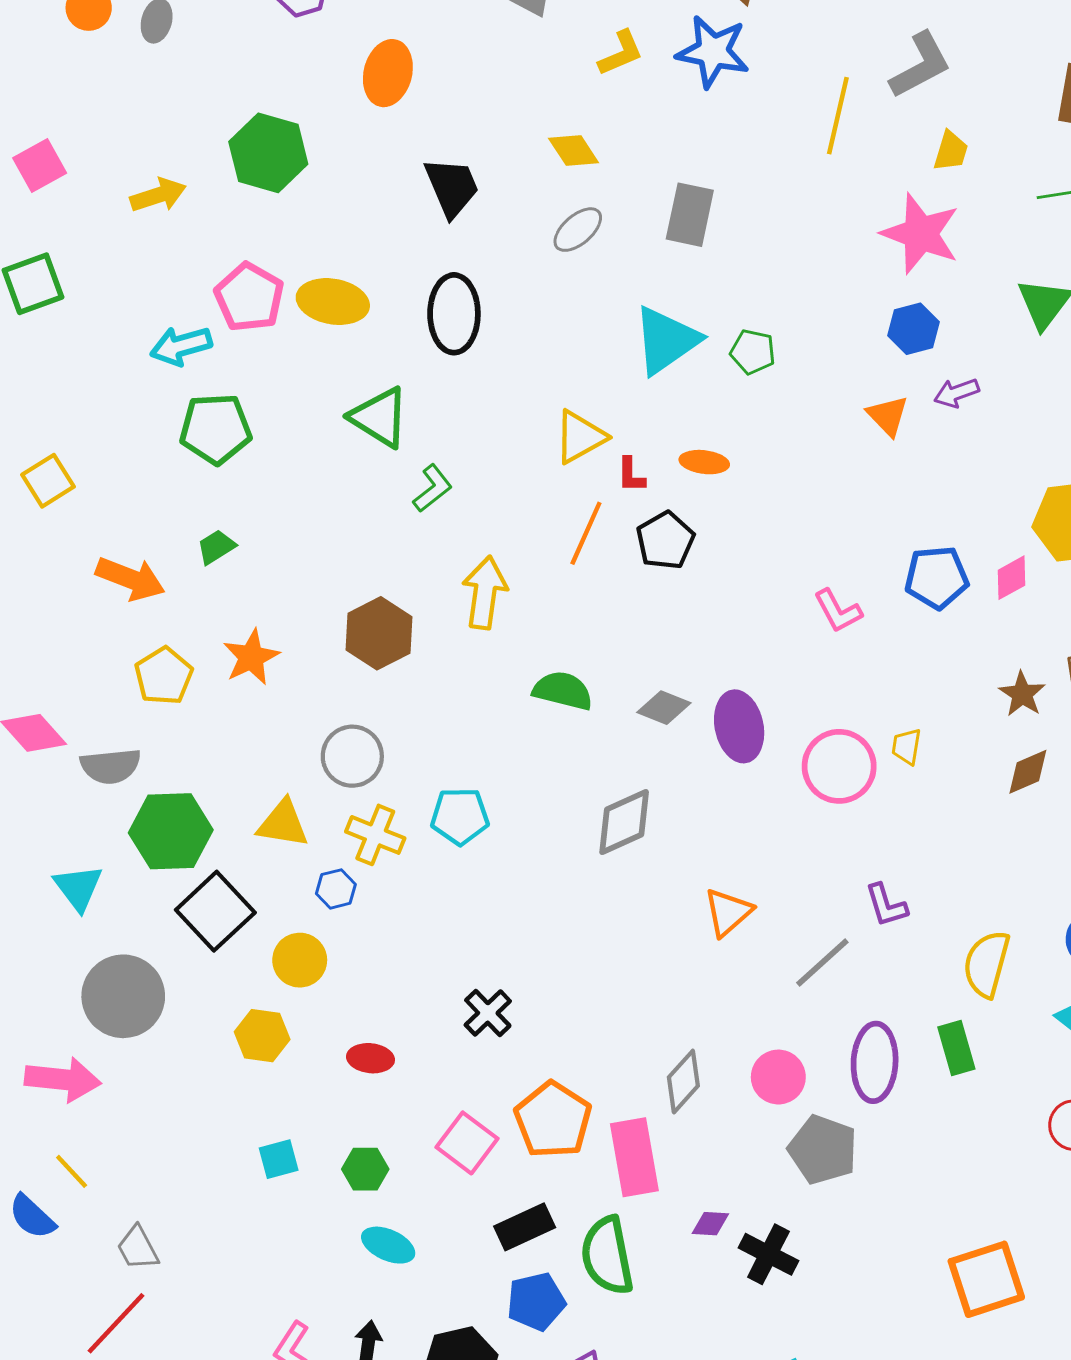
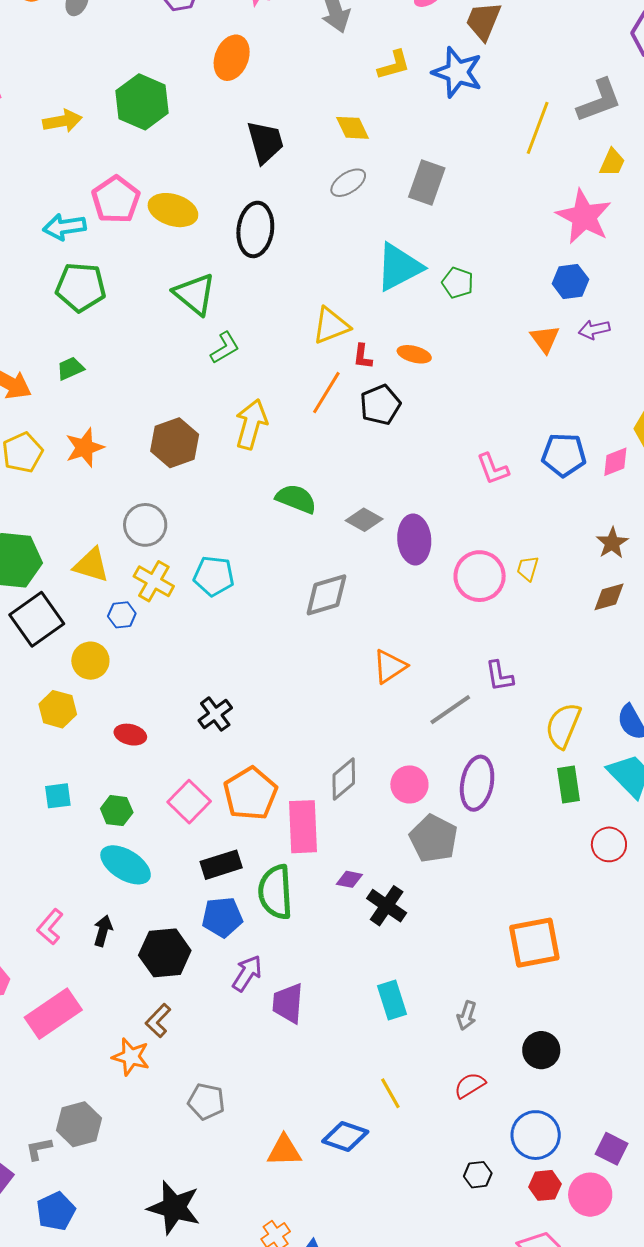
green rectangle: (956, 1048) -> (568, 784), moved
cyan ellipse: (388, 1245) -> (126, 865), size x1.4

